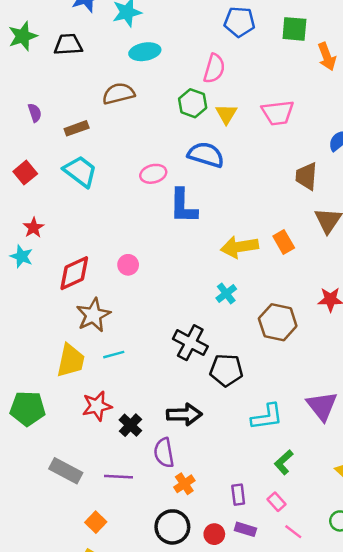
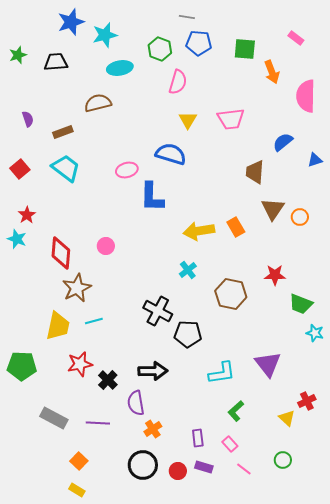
green star: (23, 36) -> (18, 55), size x0.7
green hexagon: (193, 103) -> (160, 49), moved
red diamond: (74, 273) -> (61, 253), turned -60

